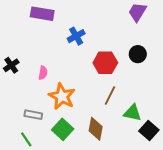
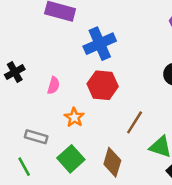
blue cross: (76, 36) -> (100, 44), size x1.4
red hexagon: (105, 63) -> (103, 85), moved
orange star: (62, 96) -> (74, 117), size x0.6

